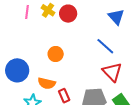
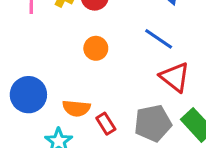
orange circle: (56, 54) -> (96, 48), moved

